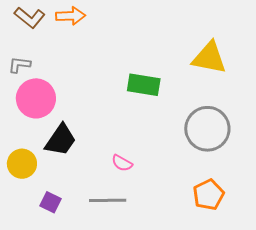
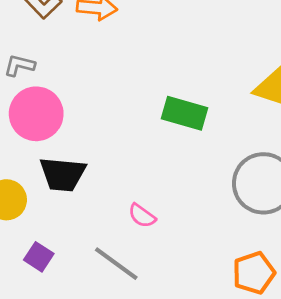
black trapezoid: (61, 140) -> (63, 174), turned 54
gray line: (108, 200) -> (116, 264), turned 30

